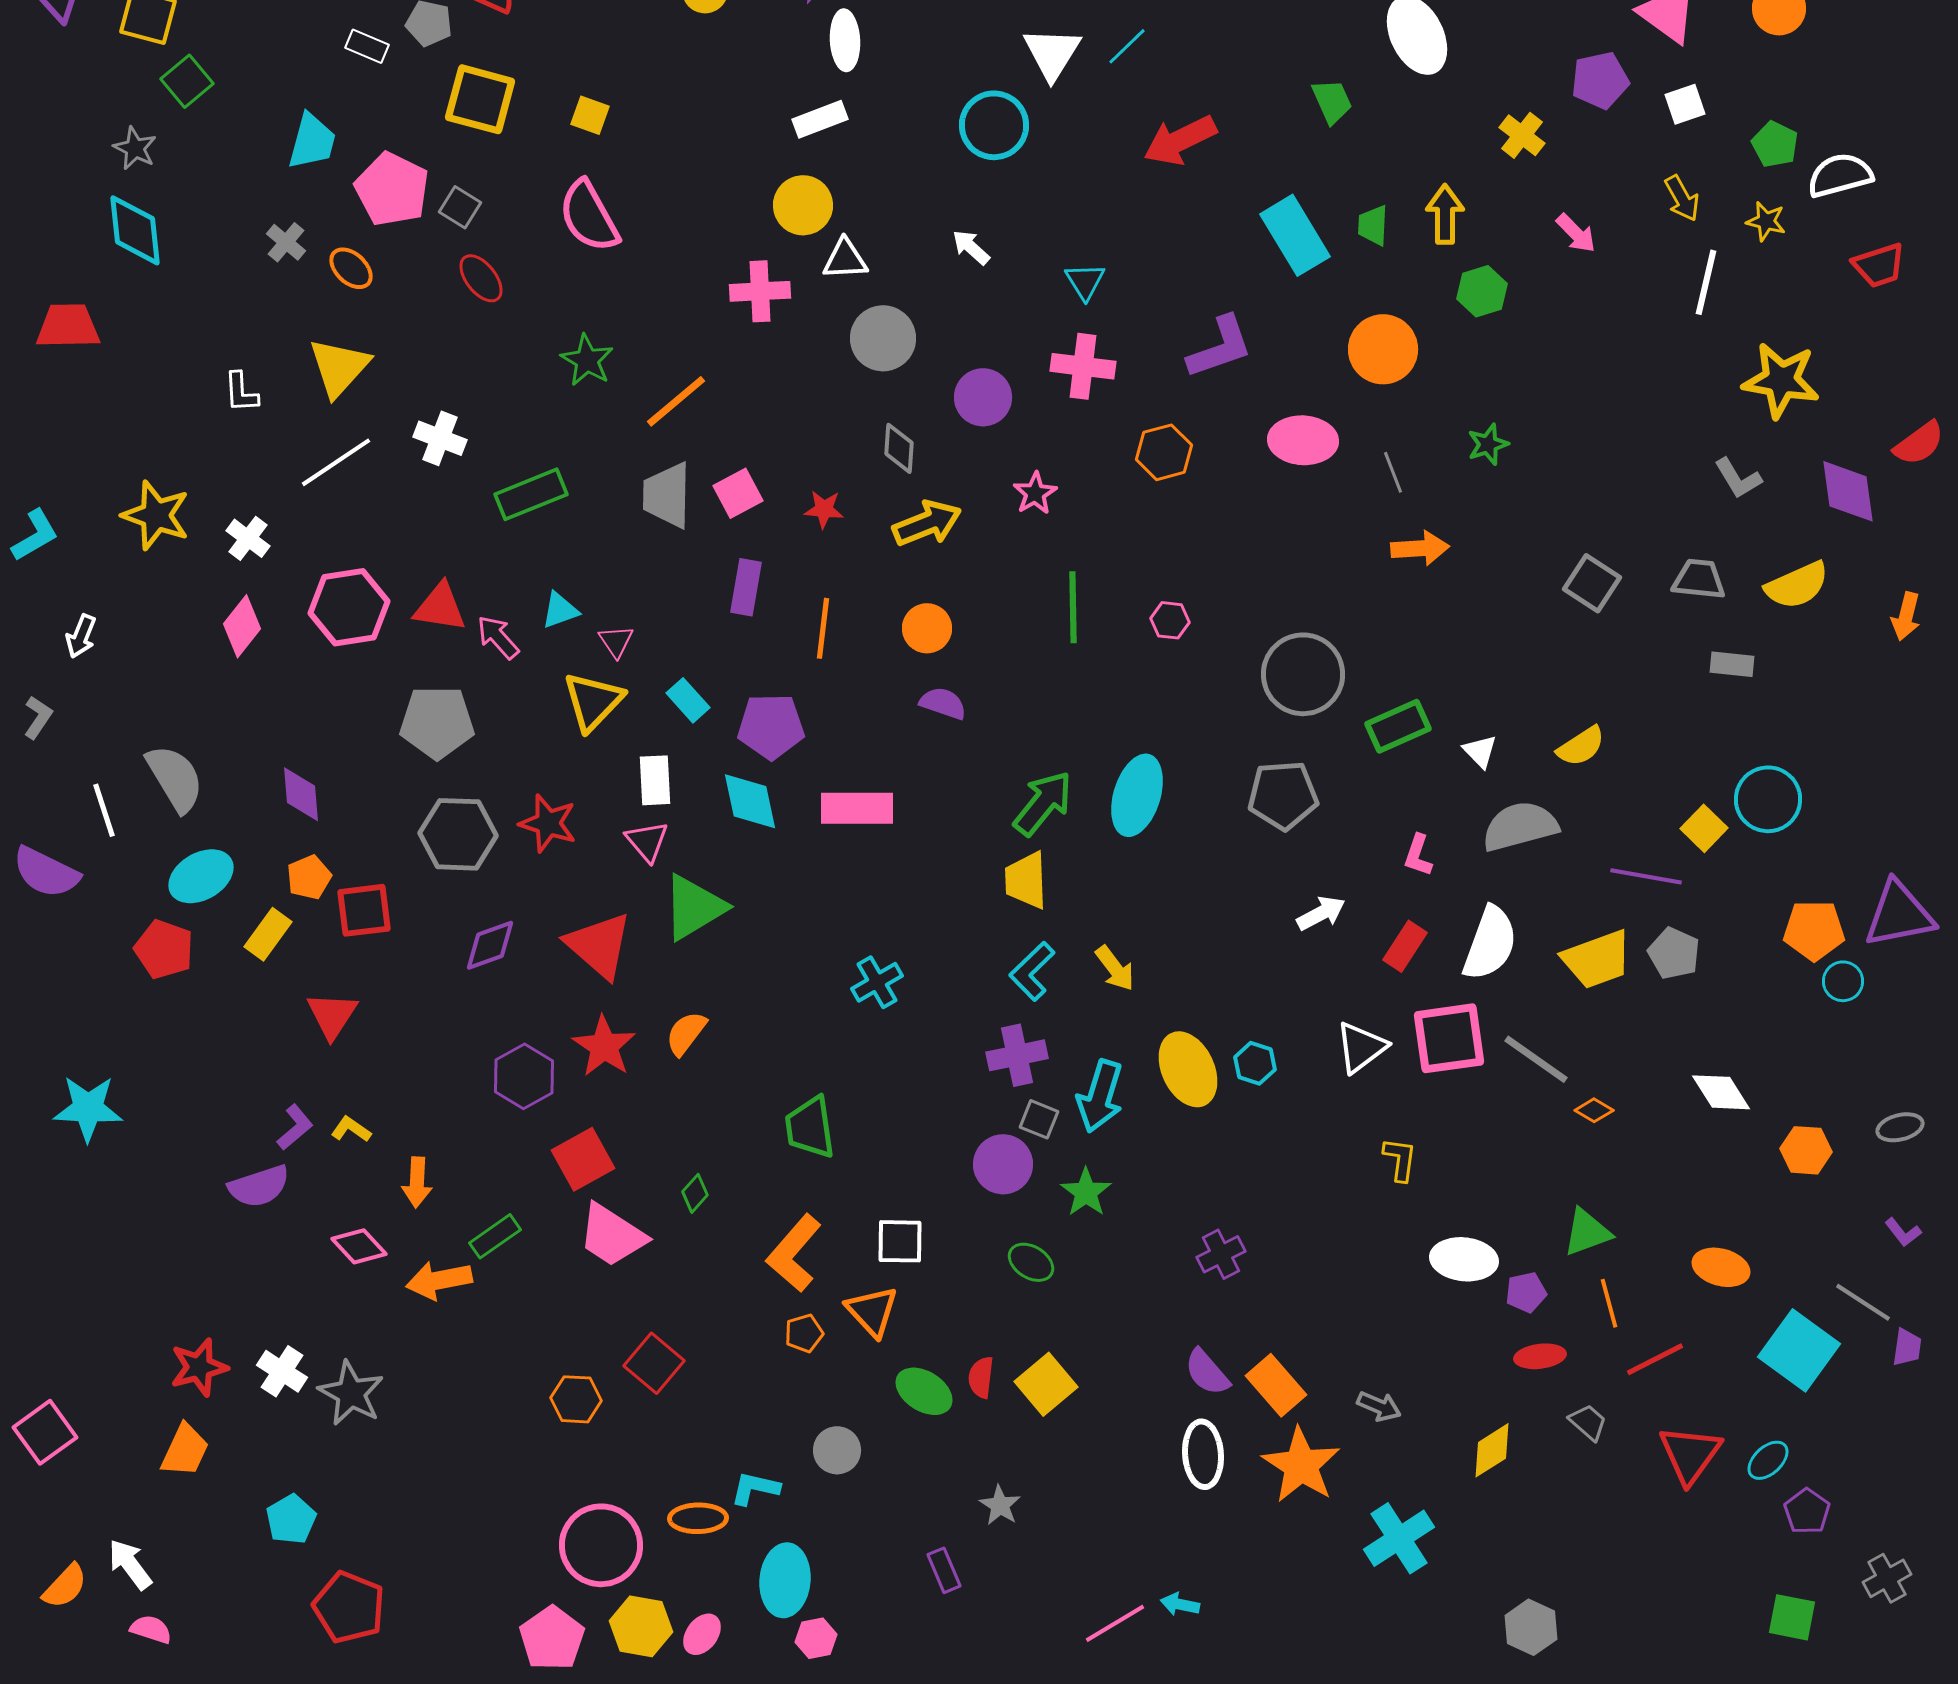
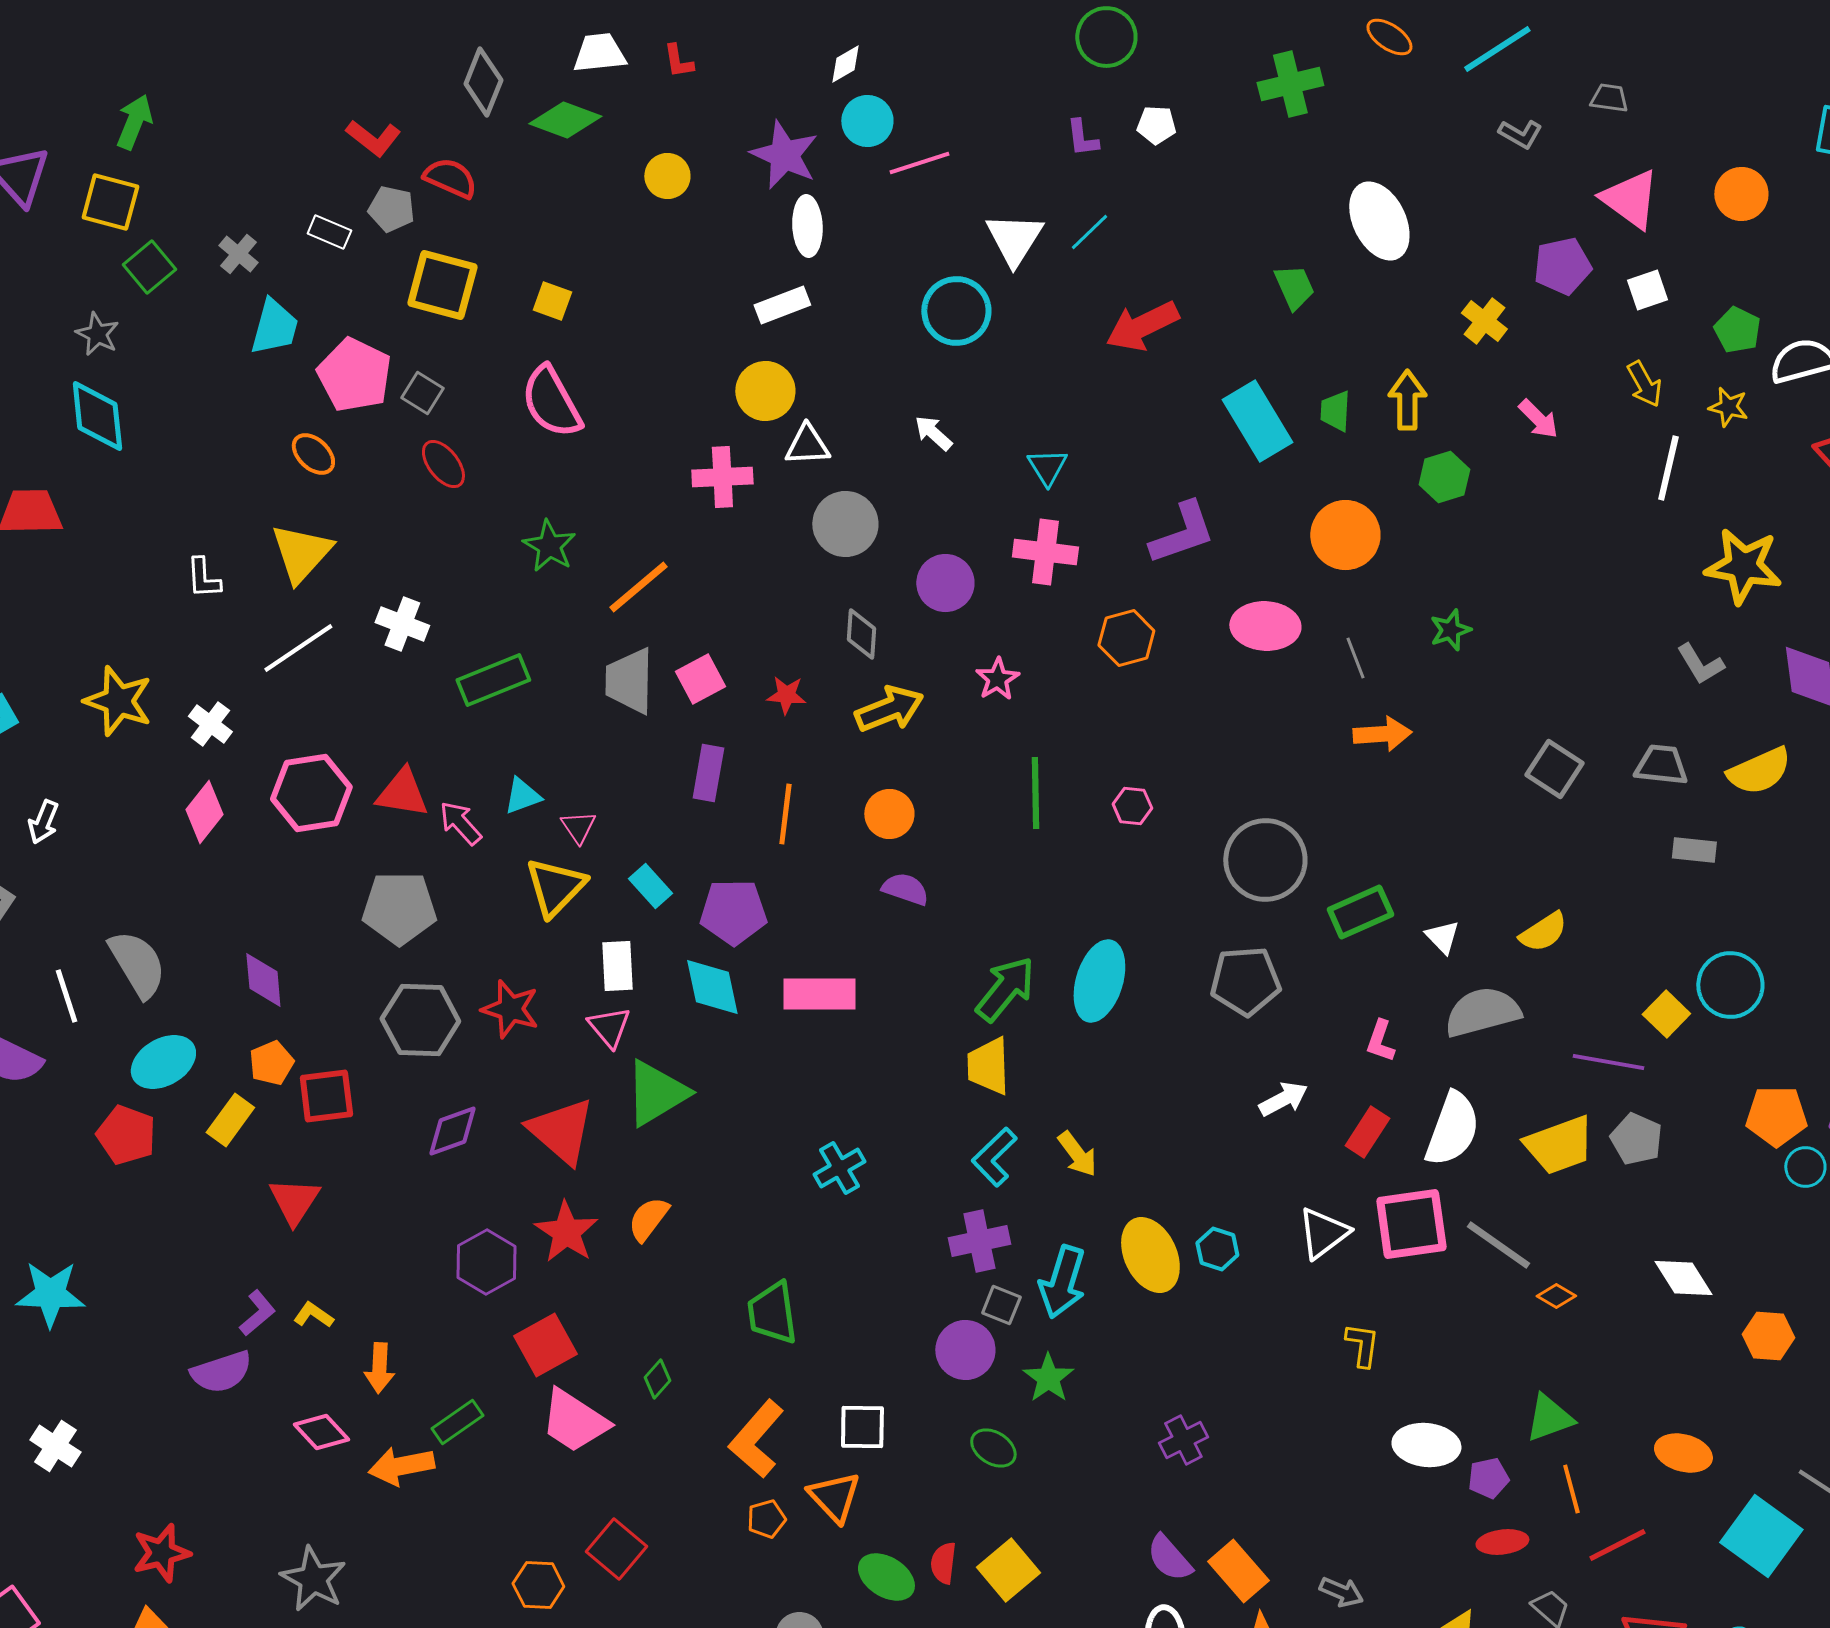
gray cross: (286, 242) -> (238, 254), moved
white cross: (282, 1371) -> (55, 1446), moved

